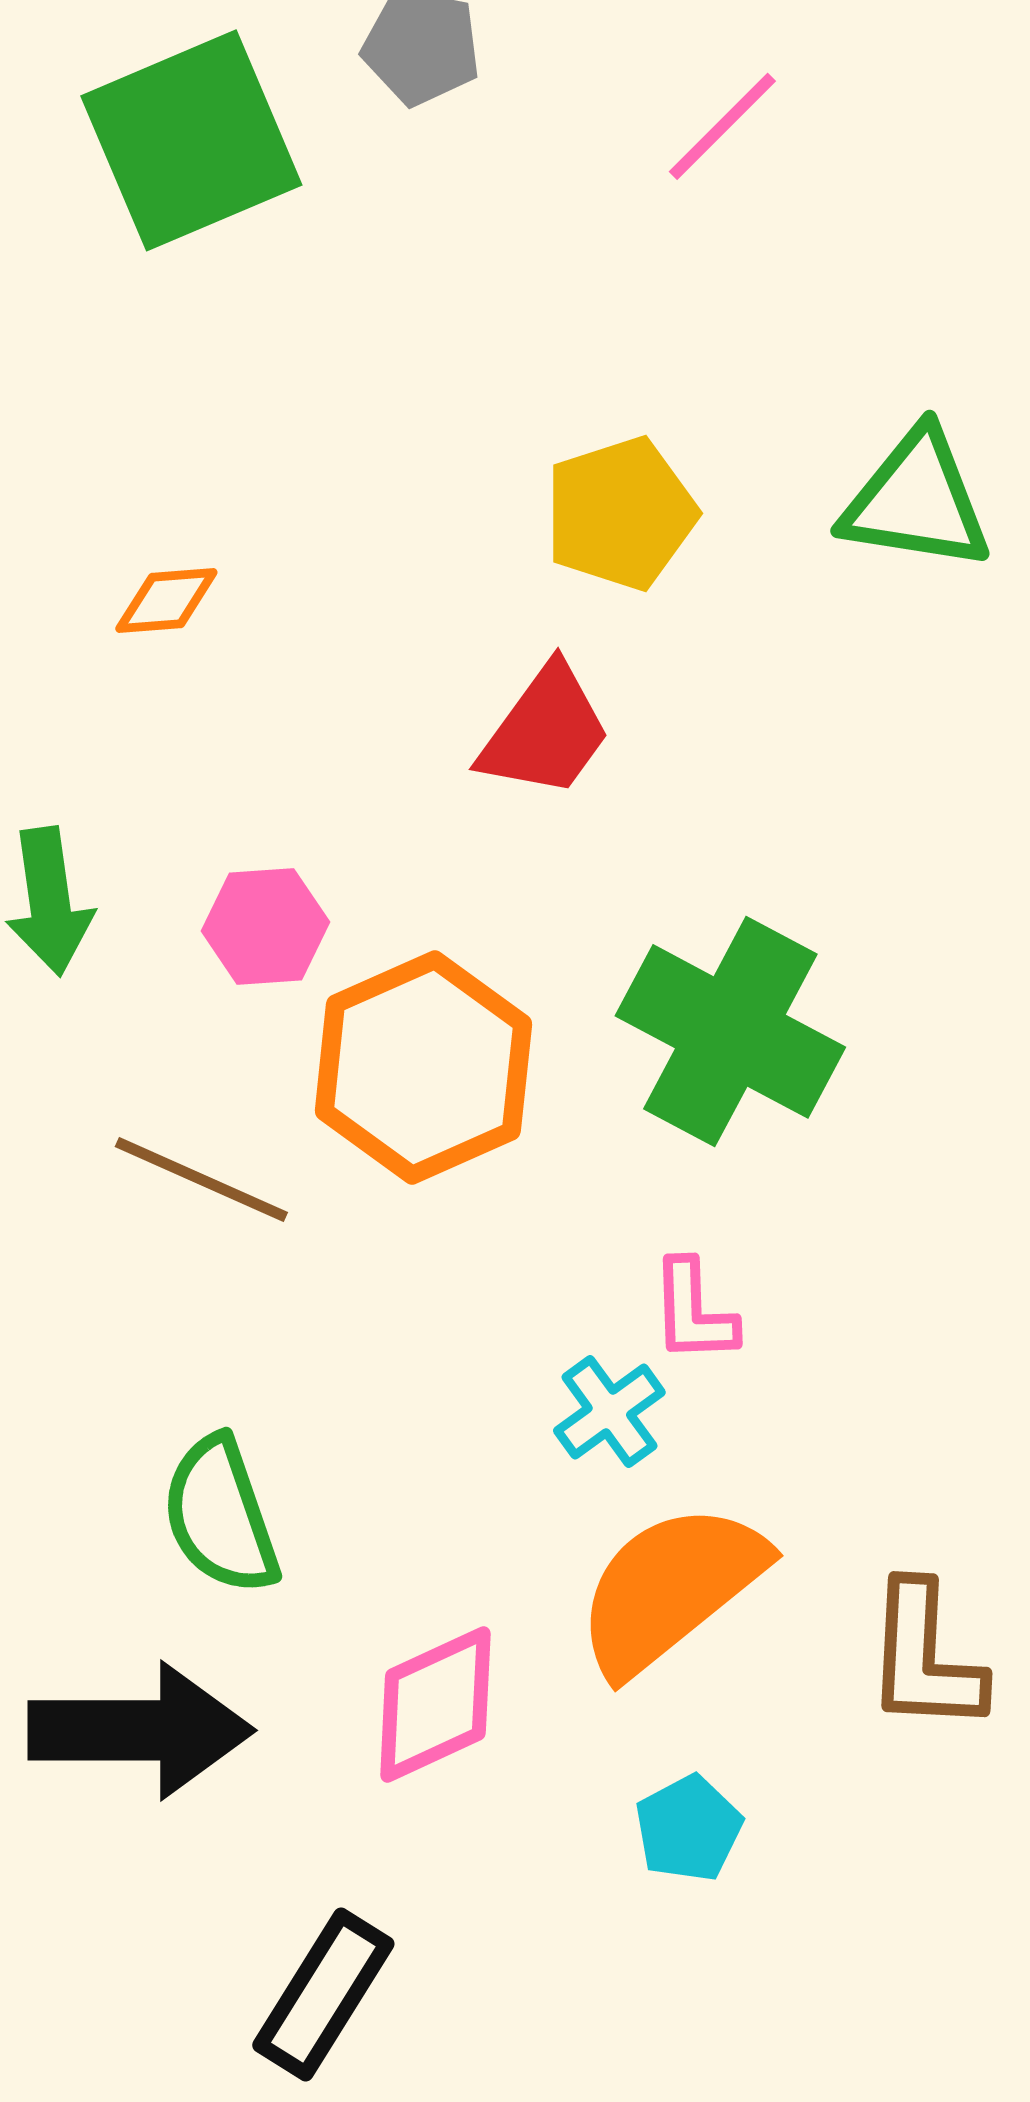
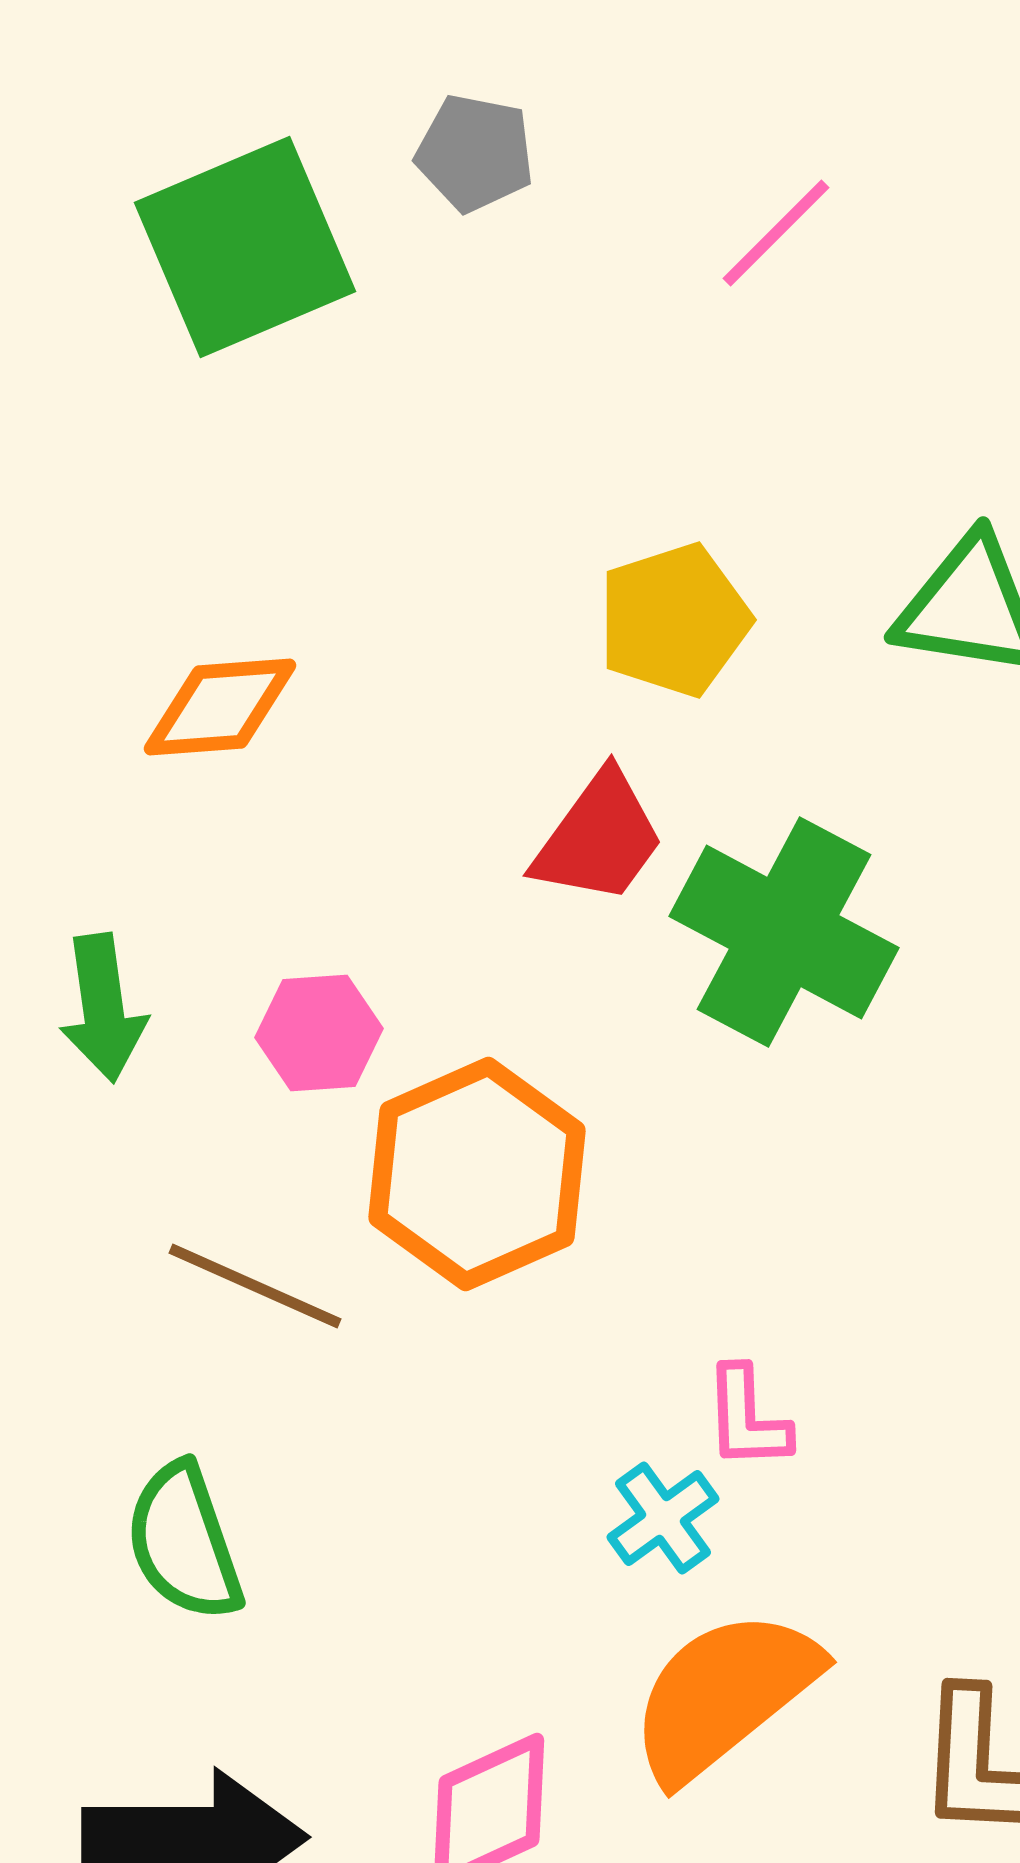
orange diamond: (166, 600) -> (220, 707), size x1.5
green cross: (730, 1031) -> (784, 932), moved
green semicircle: (220, 1515) -> (184, 1542), moved

